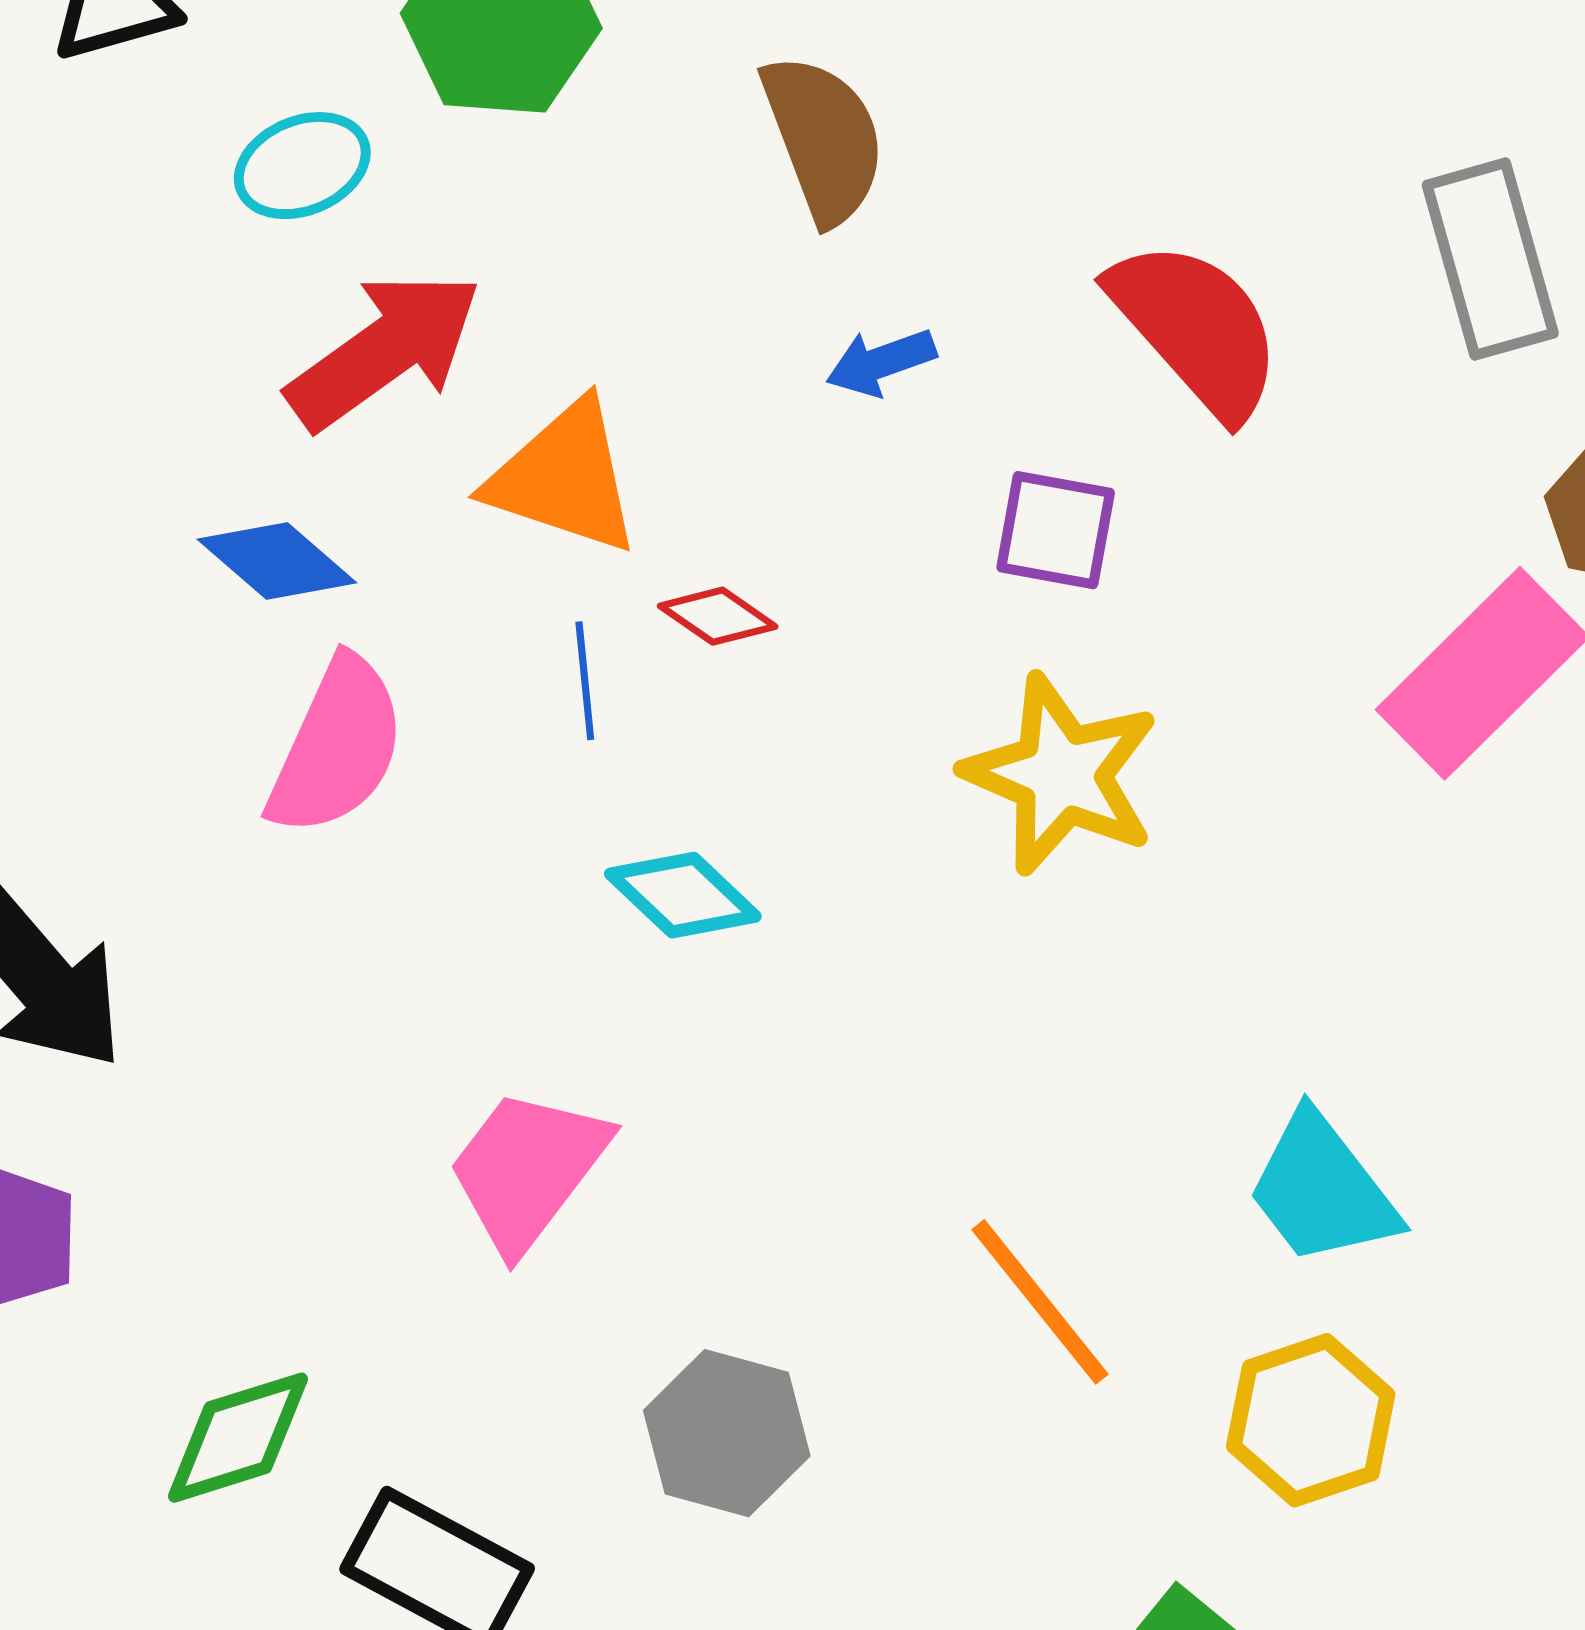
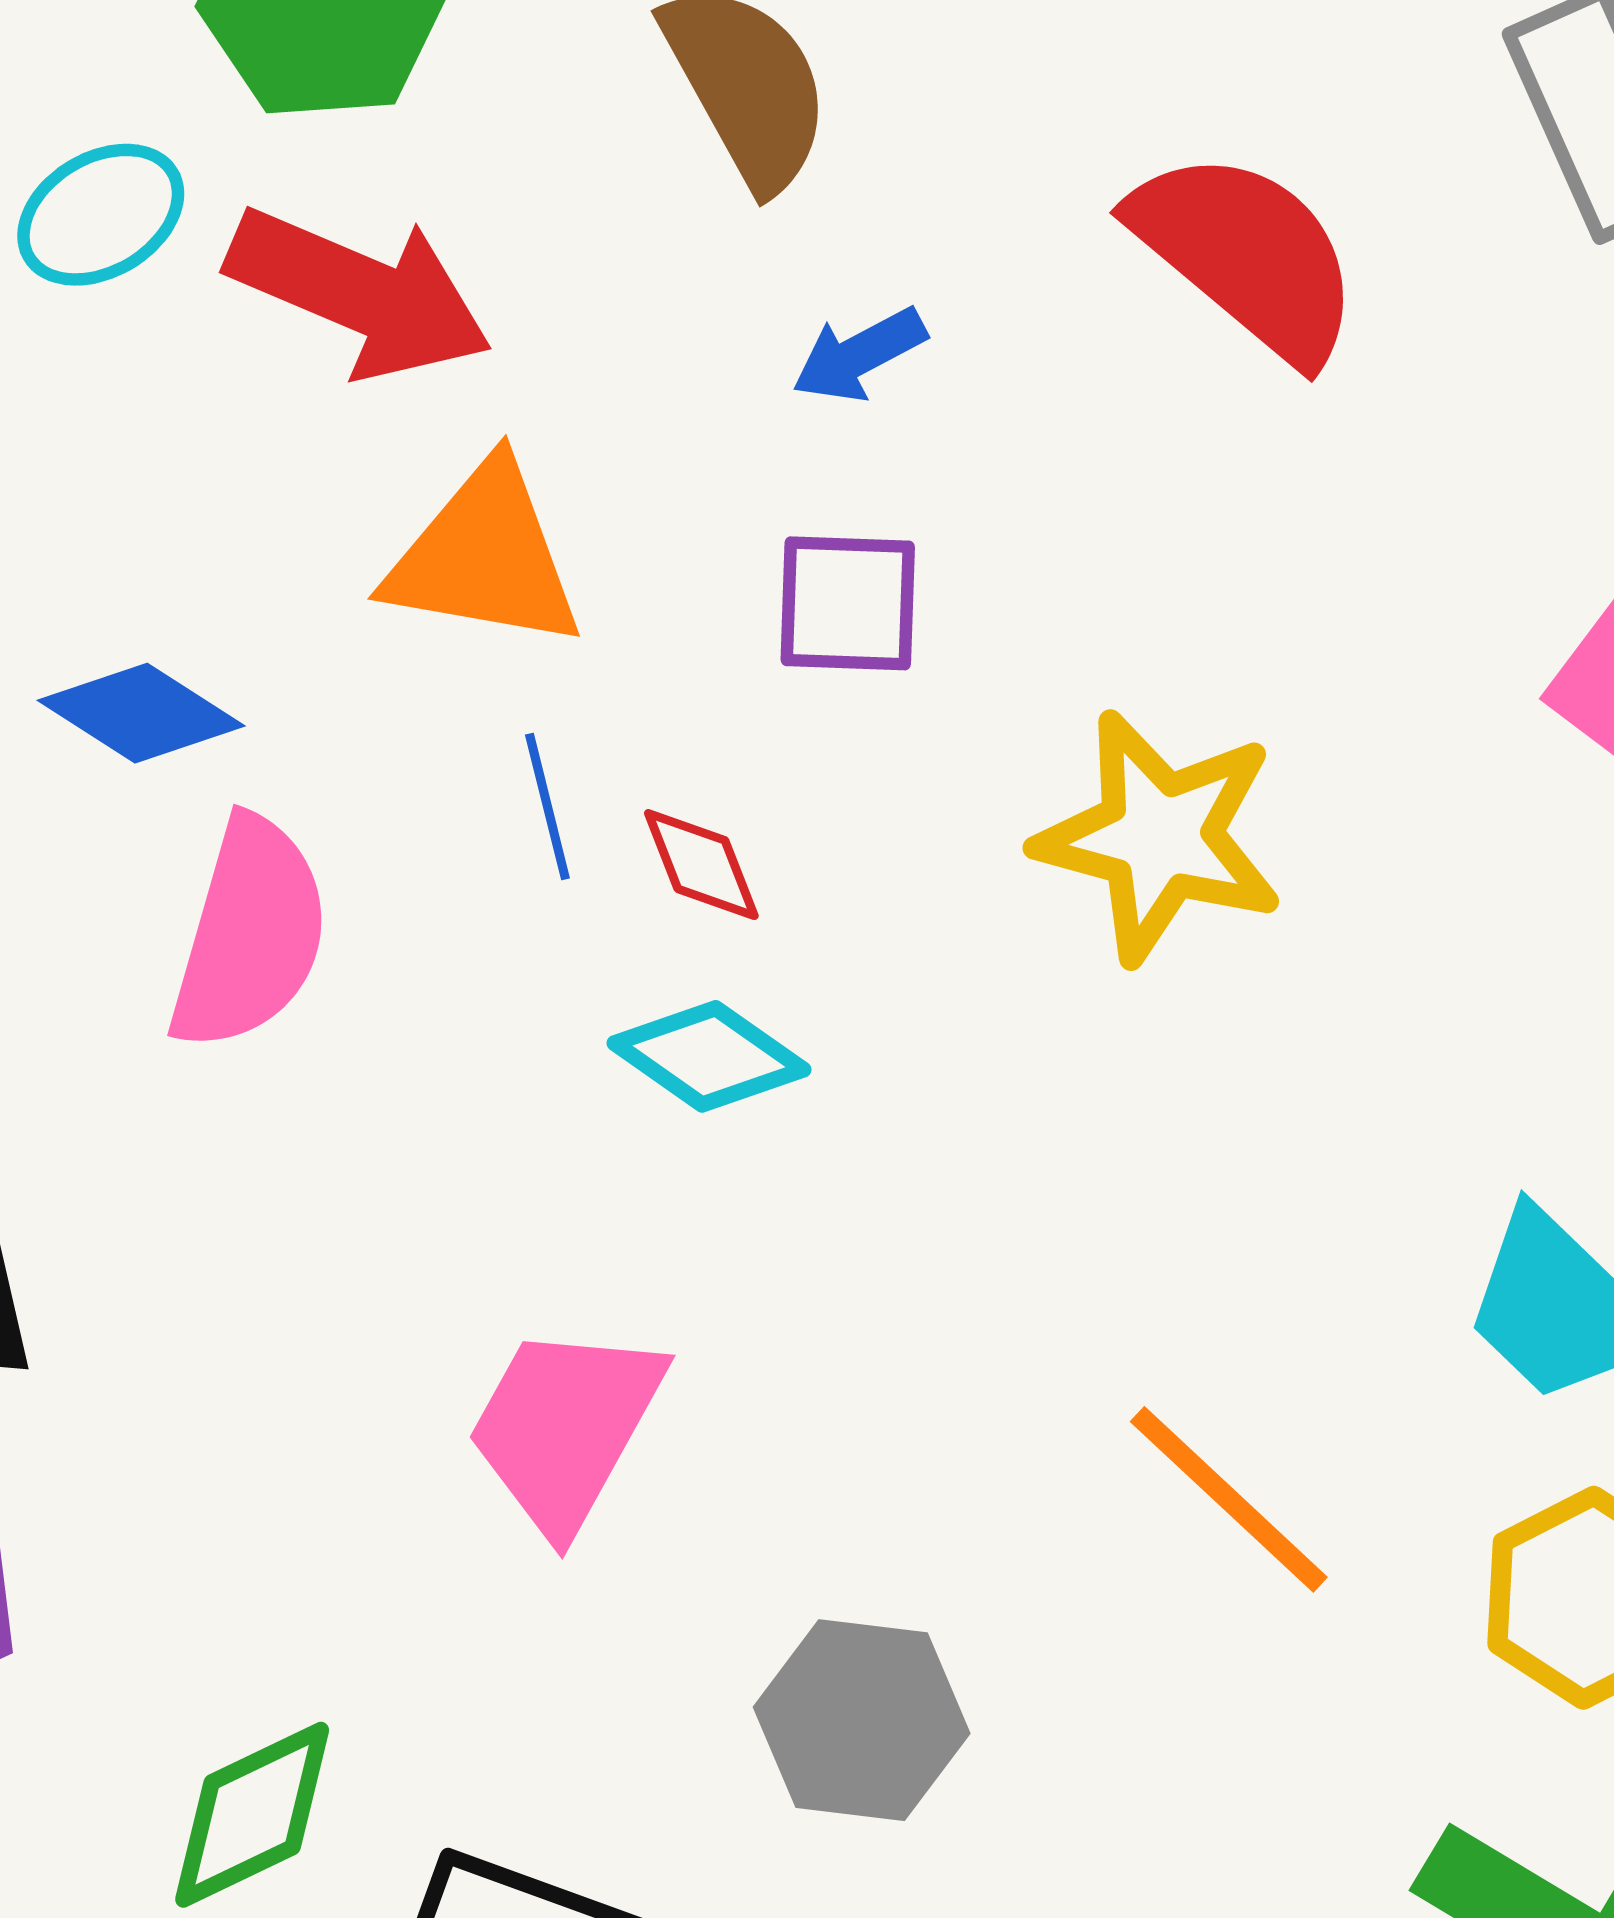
red arrow: (384, 350) -> (359, 293), moved, turned 67
purple square: (1056, 530) -> (848, 603), moved
red diamond: (718, 616) -> (701, 865), moved, turned 42

